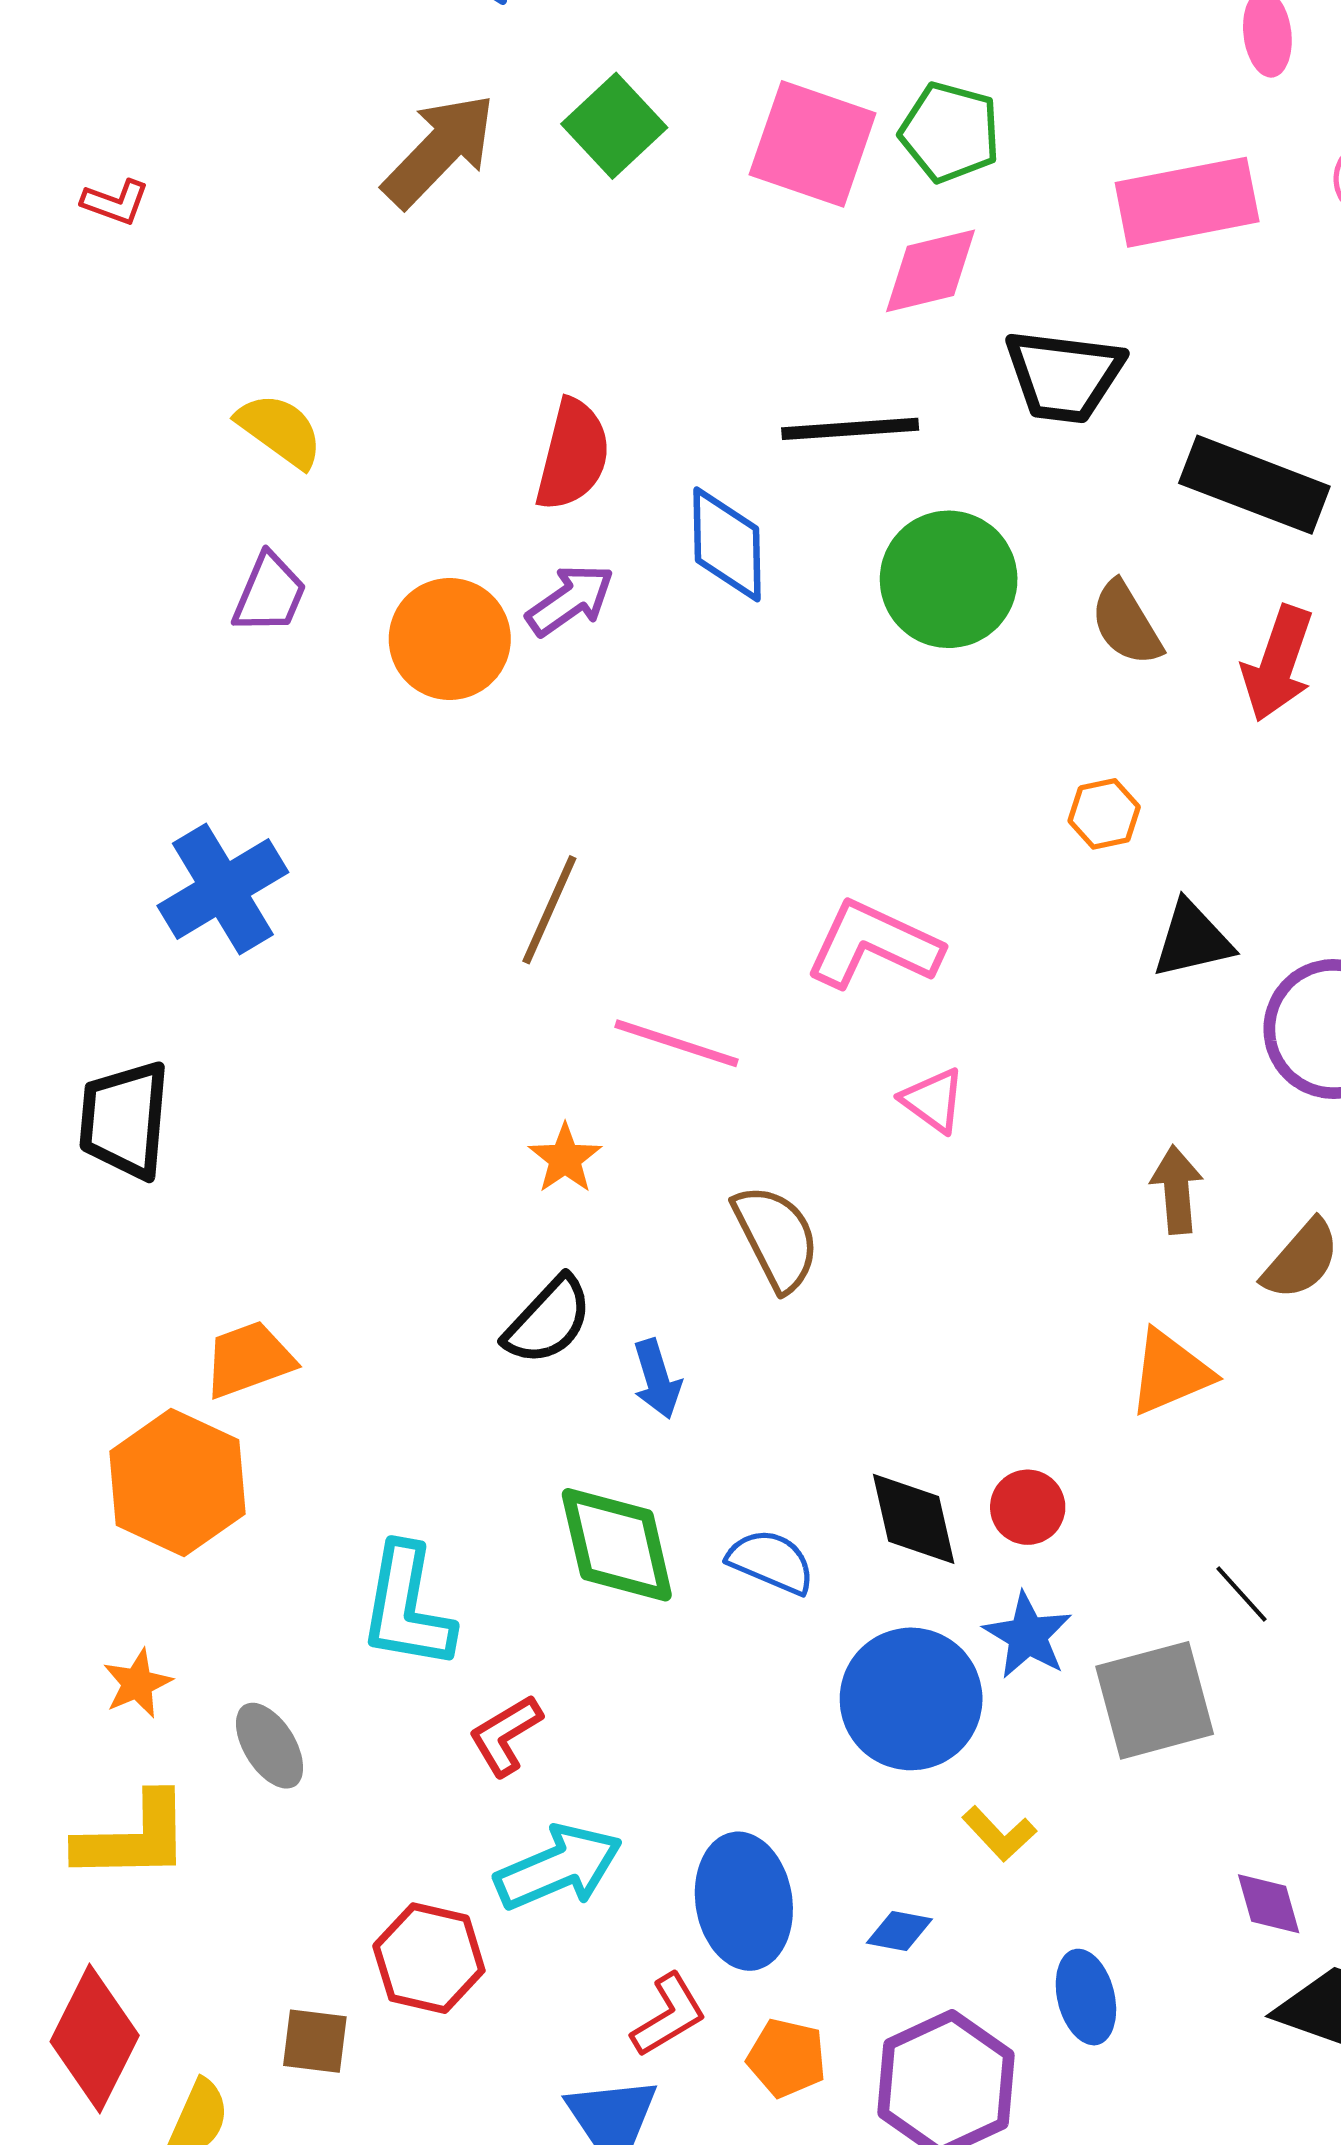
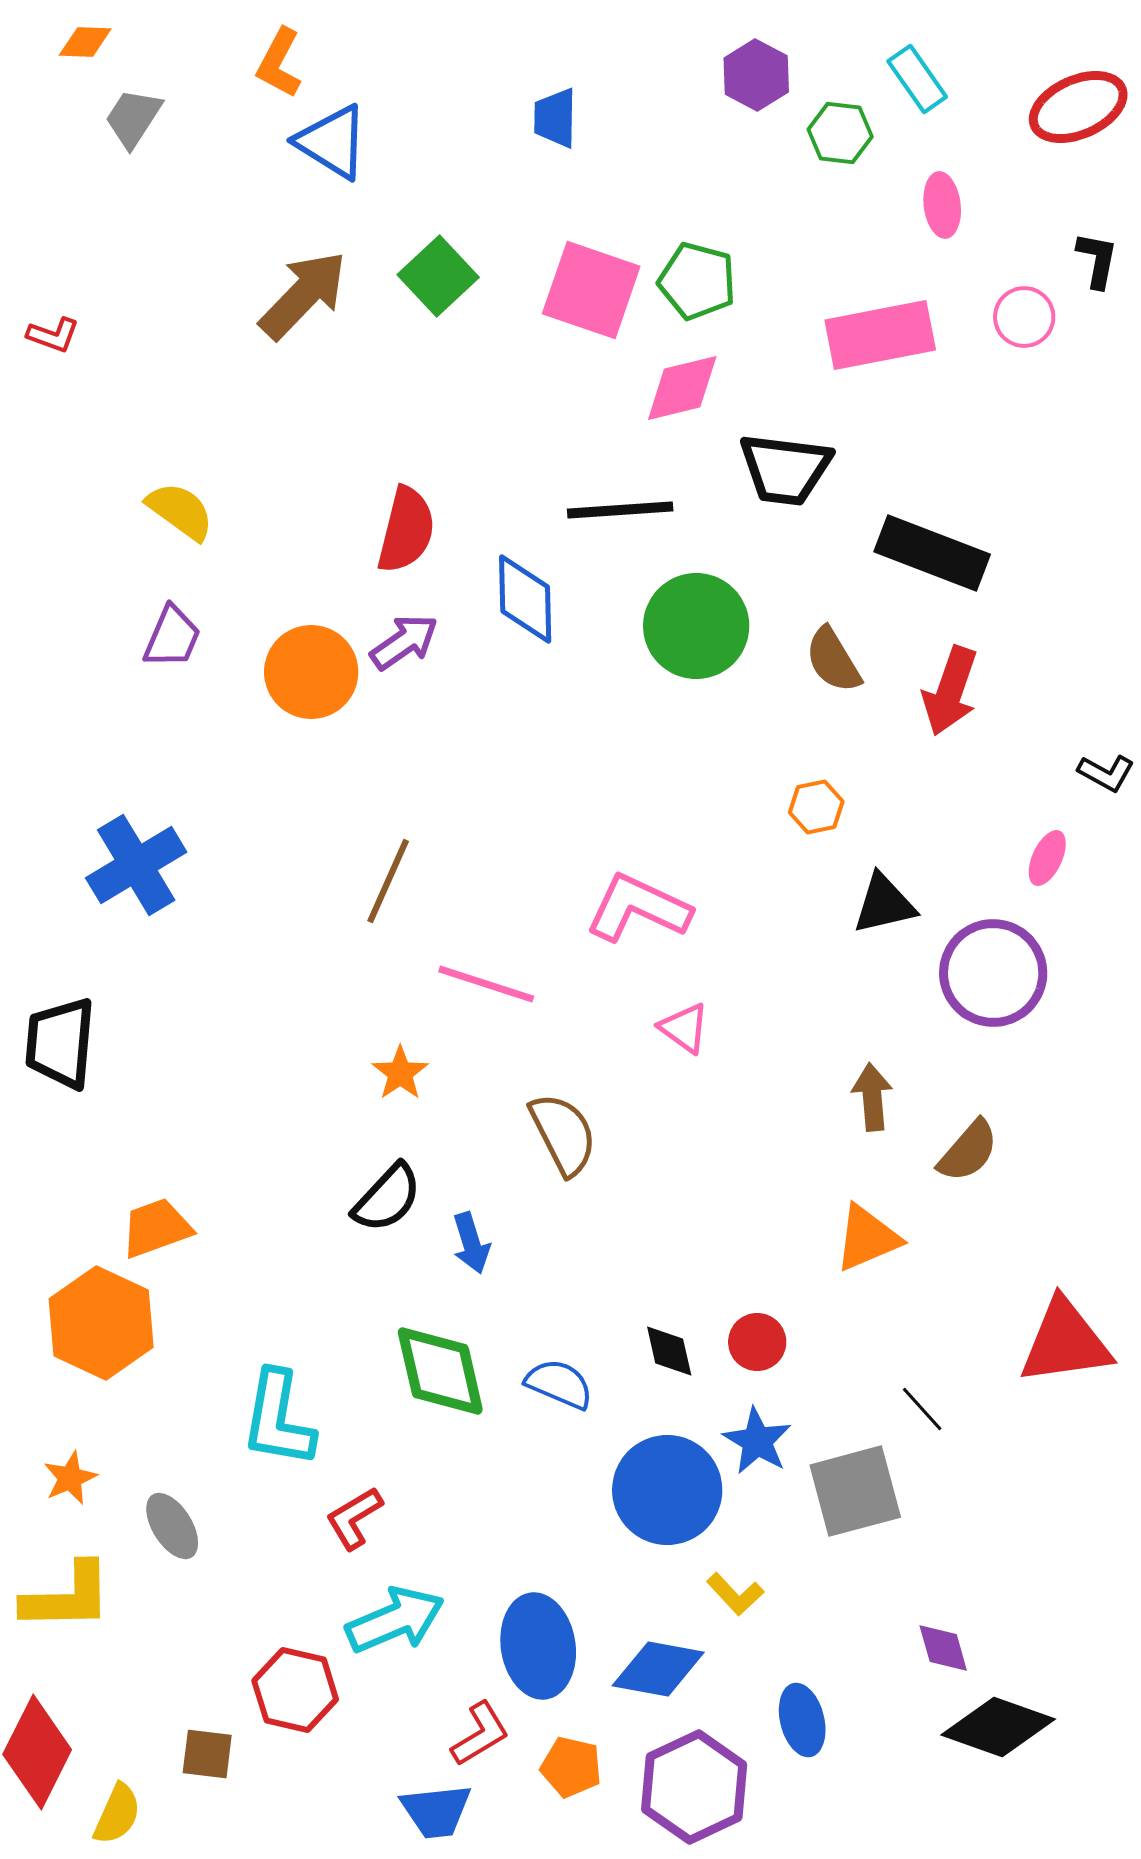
black diamond: (914, 1519) -> (669, 1351), size x0.7
blue diamond: (899, 1931) -> (658, 1669), size x1.8

